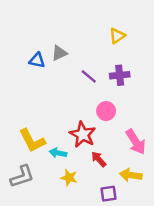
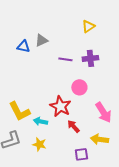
purple line: (89, 76) -> (65, 59), turned -32
yellow star: (69, 178) -> (39, 144), moved

